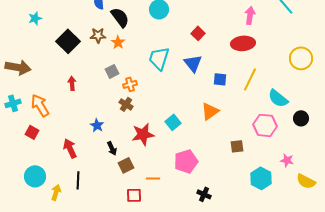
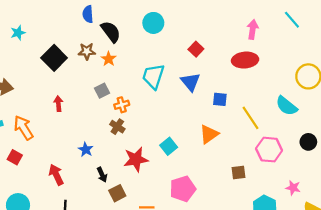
yellow line: (250, 79) -> (250, 118), moved, turned -60
cyan semicircle: (278, 98) -> (287, 106), moved

